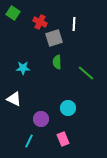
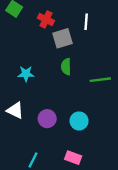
green line: (86, 73) -> (100, 80), turned -48
purple circle: (41, 119) -> (47, 119), moved
pink rectangle: (63, 139) -> (73, 158), turned -48

